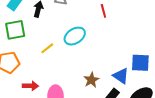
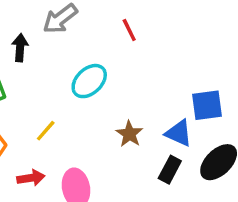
yellow line: (47, 48) -> (46, 131), moved
brown star: (91, 80) -> (129, 134), moved

